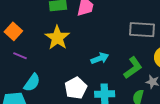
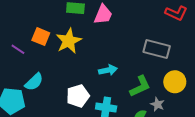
orange square: (13, 31) -> (41, 37), moved, turned -30
purple line: (20, 56) -> (18, 49), moved

